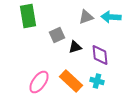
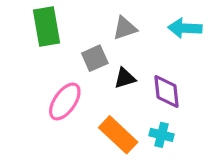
gray triangle: (86, 17) -> (125, 28), moved
pink ellipse: (39, 82) -> (65, 102), moved

